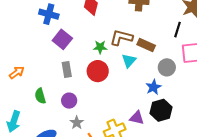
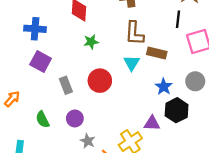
brown L-shape: (121, 38) -> (134, 33), moved, turned -90
purple square: (62, 39) -> (41, 62), moved
brown rectangle: (146, 45) -> (157, 53), moved
green star: (100, 47) -> (91, 42), moved
gray circle: (167, 67) -> (195, 81), moved

